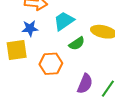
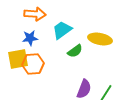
orange hexagon: (51, 64) -> (33, 64), moved

